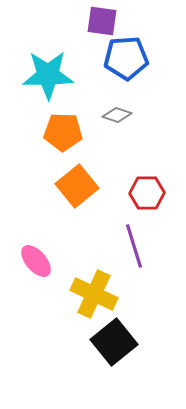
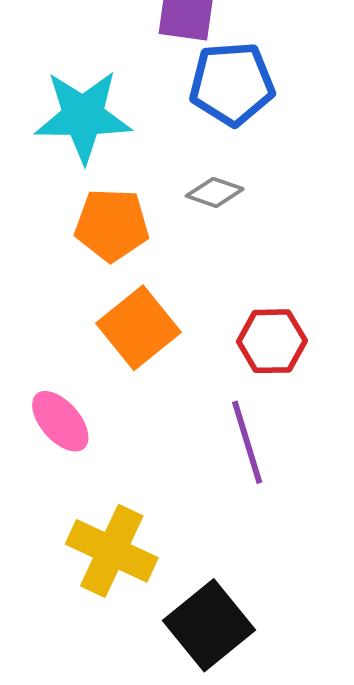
pink ellipse: (36, 261) -> (60, 421), moved
yellow cross: (94, 294) -> (112, 551), moved

